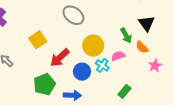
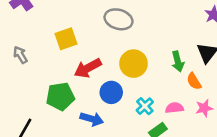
gray ellipse: (73, 15) -> (119, 19), turned -35
pink semicircle: (118, 56) -> (174, 108), moved
cyan cross: (102, 65) -> (145, 106), moved

